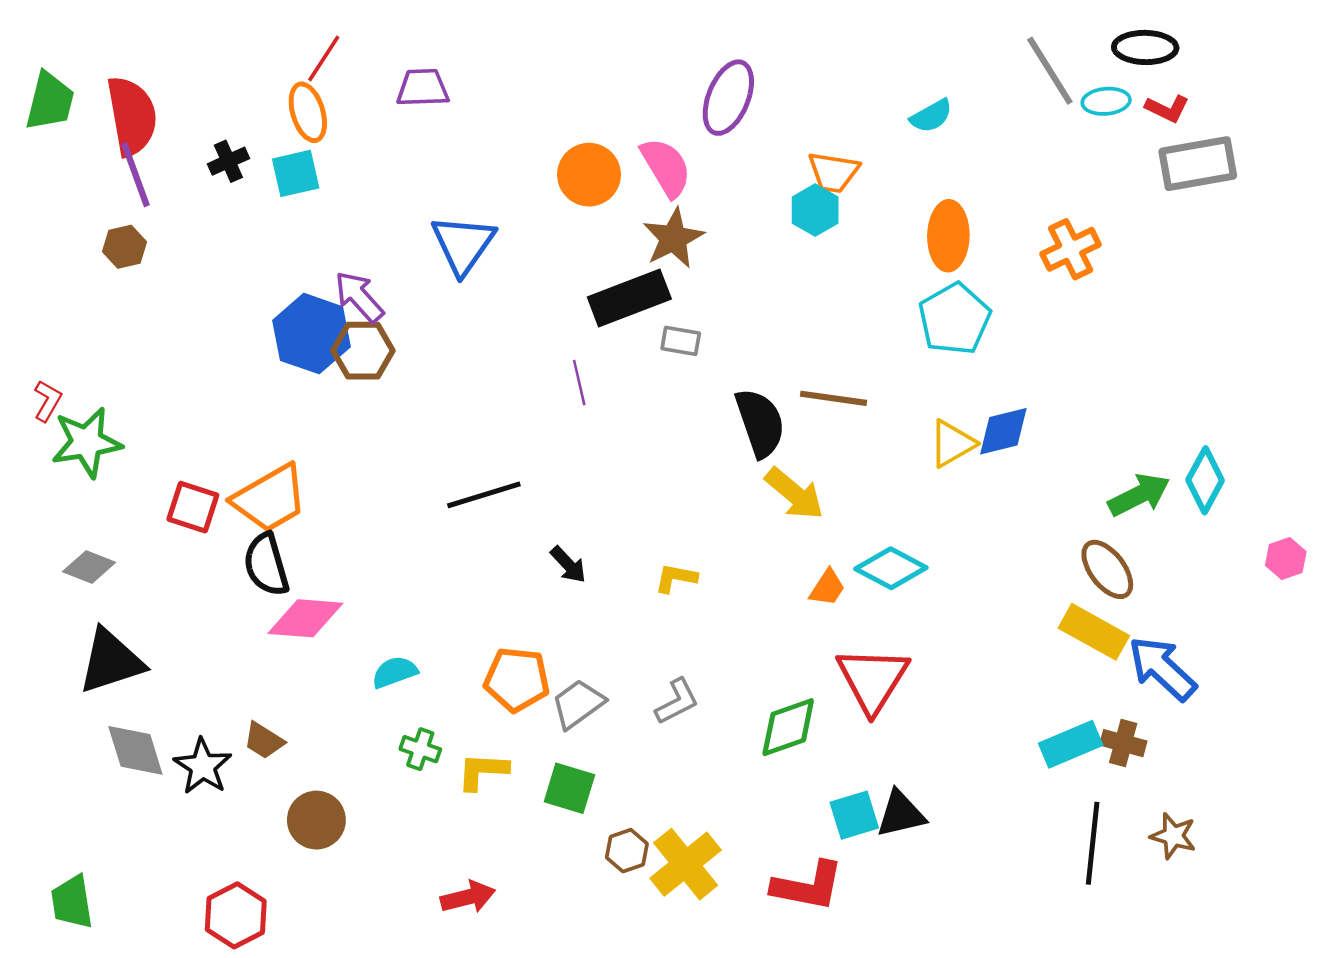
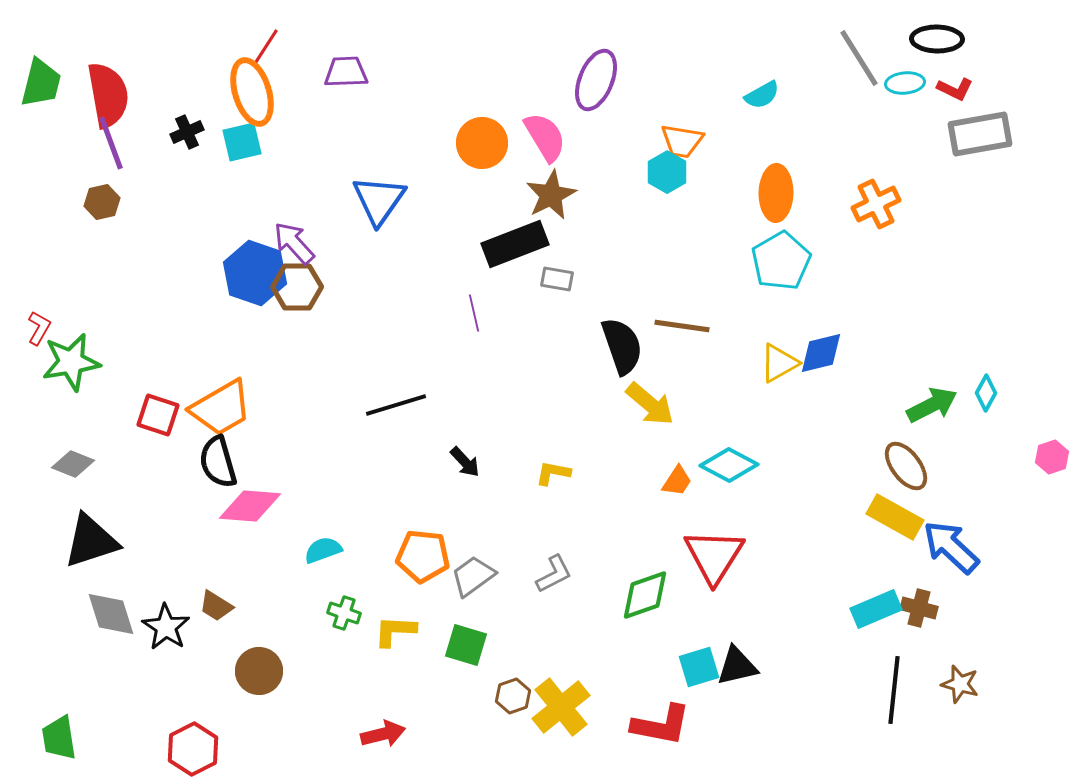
orange ellipse: (308, 112) -> (252, 92), size x1.4
cyan diamond: (1205, 480) -> (986, 393), size x0.7

